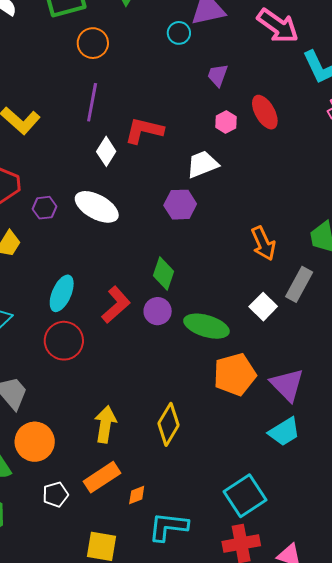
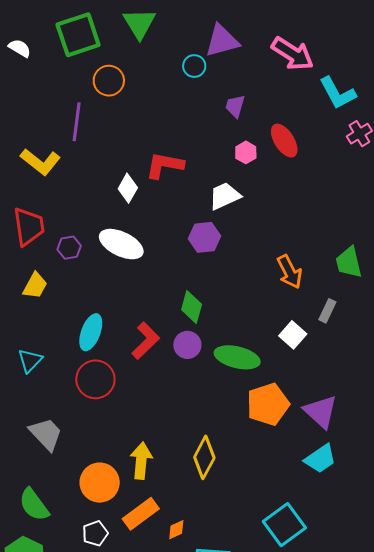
purple line: (92, 102) -> (77, 122), moved
gray rectangle: (299, 284) -> (327, 311), size x0.7
orange circle: (35, 442) -> (100, 483), moved

